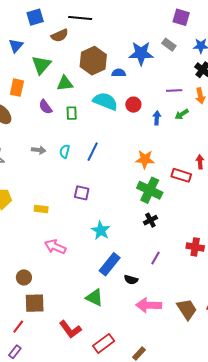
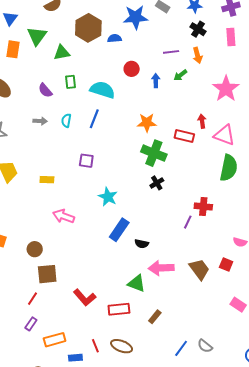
orange rectangle: (17, 88) -> (13, 49), moved
cyan semicircle: (105, 101) -> (102, 90), moved
purple semicircle: (45, 107) -> (45, 90), moved
purple line: (155, 258) -> (188, 222), moved
green triangle: (94, 298) -> (136, 283), moved
red rectangle: (104, 343) -> (119, 309), turned 35

